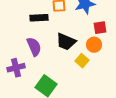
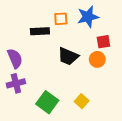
purple semicircle: (34, 47) -> (15, 58), moved
yellow square: (82, 61) -> (82, 101), moved

